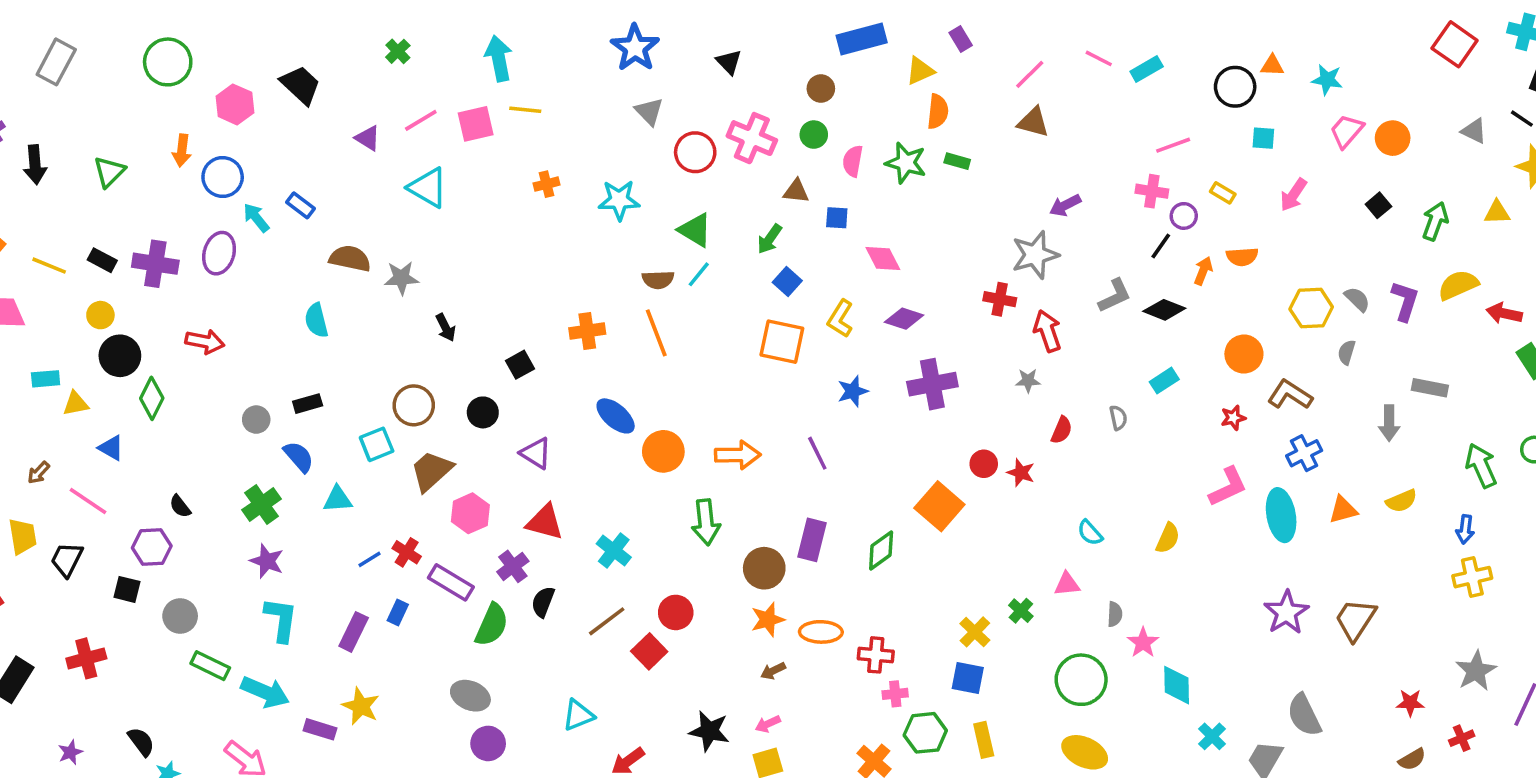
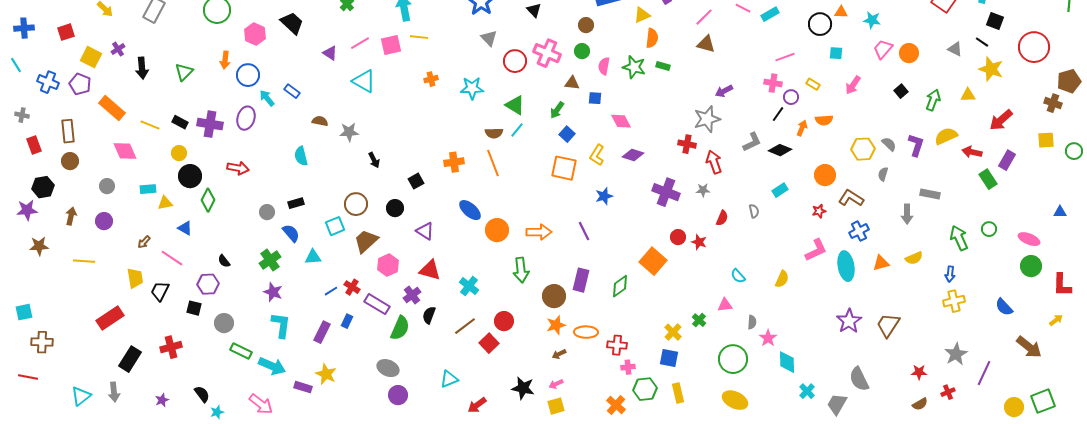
brown semicircle: (350, 258) -> (320, 121), size x0.7
purple cross: (932, 384) -> (666, 192), moved, turned 32

